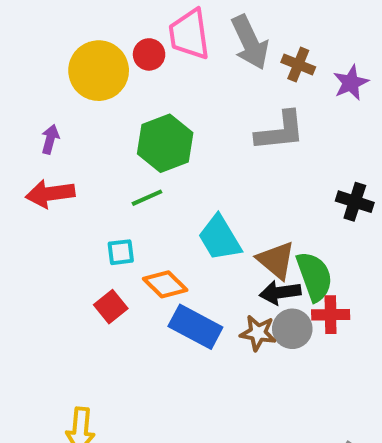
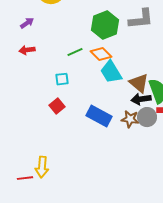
purple arrow: (50, 139) -> (27, 23), turned 40
green hexagon: (165, 143) -> (105, 25), moved
red arrow: (50, 194) -> (27, 50), size x0.7
orange diamond: (165, 284) -> (101, 54), moved

